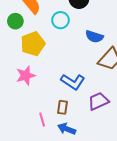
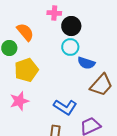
cyan circle: (60, 20) -> (70, 47), moved

